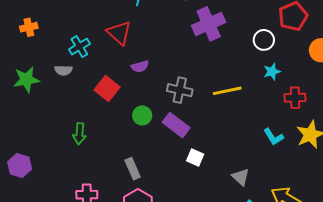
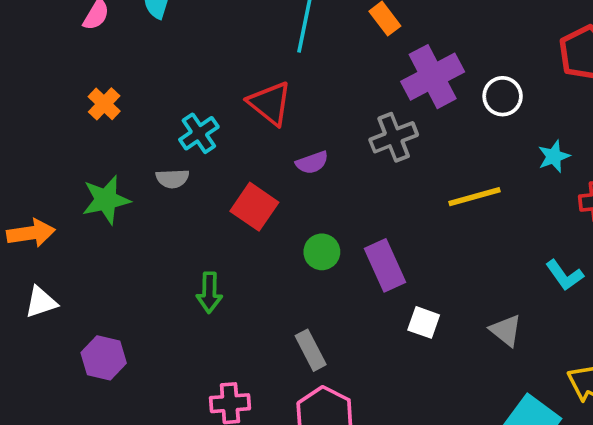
orange cross: (29, 27) -> (104, 104), turned -30
white circle: (264, 40) -> (503, 96), moved
gray cross: (180, 90) -> (394, 137), moved, turned -30
purple rectangle: (176, 125) -> (385, 265), turned 32
gray triangle: (241, 177) -> (506, 330), moved

